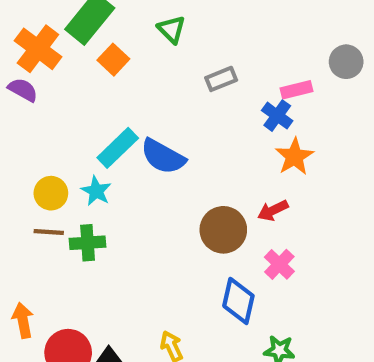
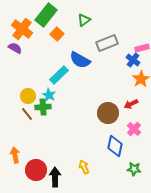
green triangle: (172, 29) -> (84, 20), turned 40
gray rectangle: (221, 79) -> (107, 43), size x1.5
blue semicircle: (163, 157) -> (80, 60), moved
brown line: (49, 232) -> (27, 114), turned 48
green cross: (88, 243) -> (43, 107), moved

